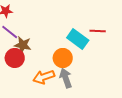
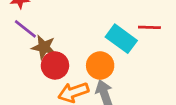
red circle: (15, 58) -> (55, 65), moved

